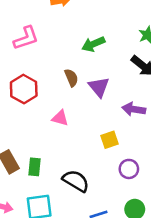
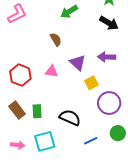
purple triangle: (99, 87) -> (78, 63), moved
red hexagon: (24, 89) -> (20, 75), moved
purple circle: (129, 169) -> (109, 103), size x1.5

